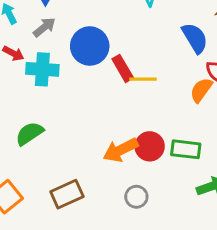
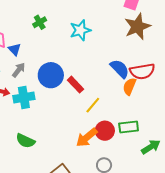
blue semicircle: (195, 38) -> (120, 69), moved
yellow line: (143, 79) -> (93, 105), moved, turned -36
green semicircle: (30, 133) -> (25, 141), turned -108

